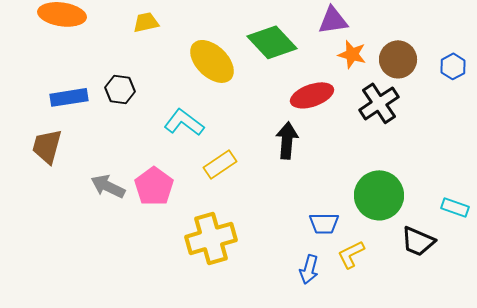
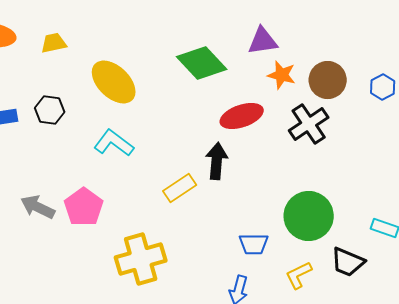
yellow trapezoid: (146, 22) -> (54, 43), moved
yellow ellipse: (212, 61) -> (114, 82), moved
yellow rectangle: (220, 164) -> (180, 188), moved
yellow L-shape: (351, 254) -> (299, 275), moved

